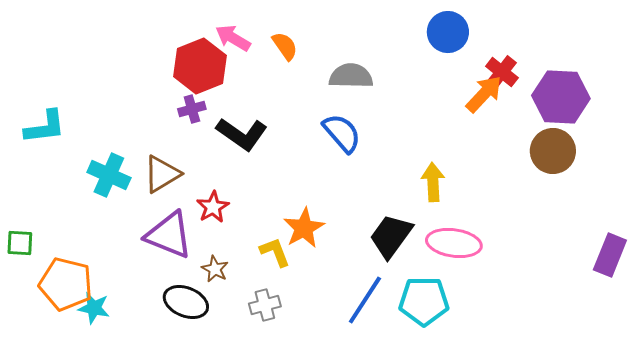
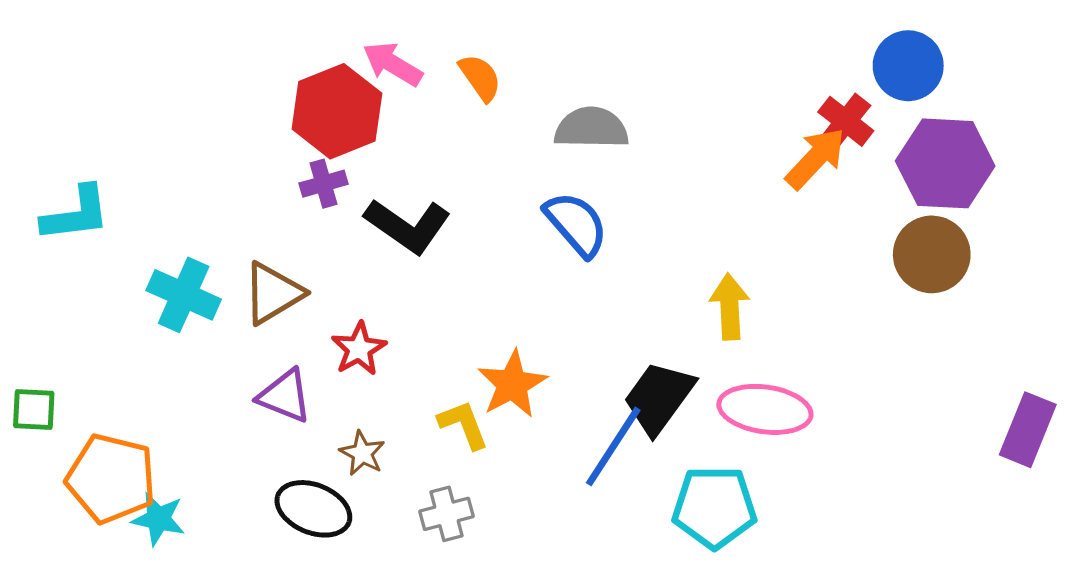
blue circle: (448, 32) -> (908, 66), moved
purple triangle: (169, 235) -> (285, 396), size x0.7
blue line: (365, 300) -> (613, 446), moved

